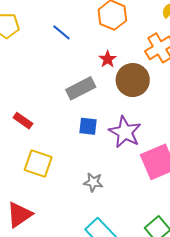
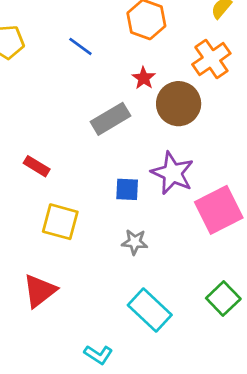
blue square: (88, 126) -> (127, 189), moved

